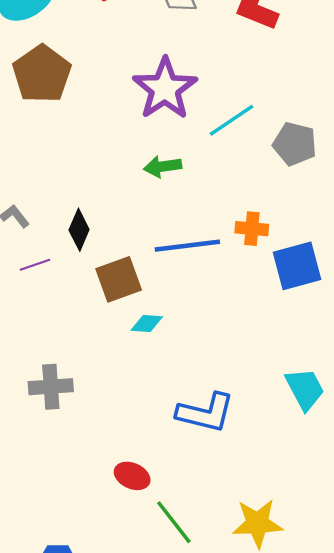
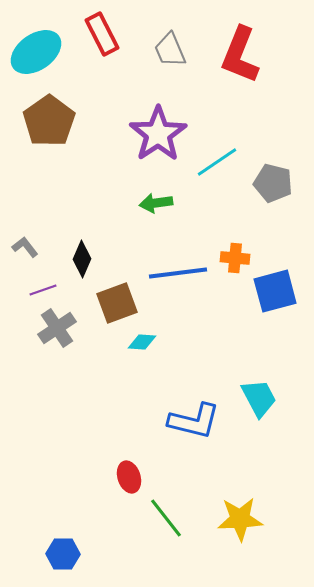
gray cross: (51, 387) -> (57, 328), moved, turned -30
cyan trapezoid: (305, 389) -> (259, 398), moved
red ellipse: (132, 476) -> (129, 477), turned 48

